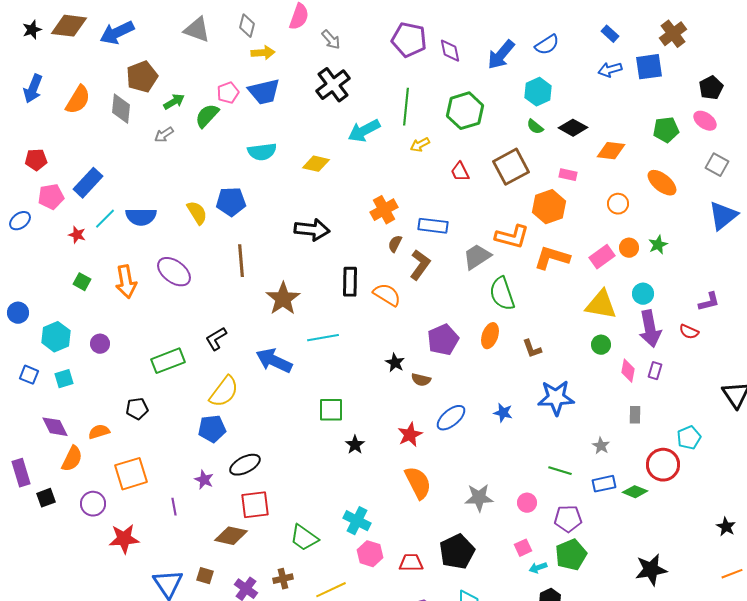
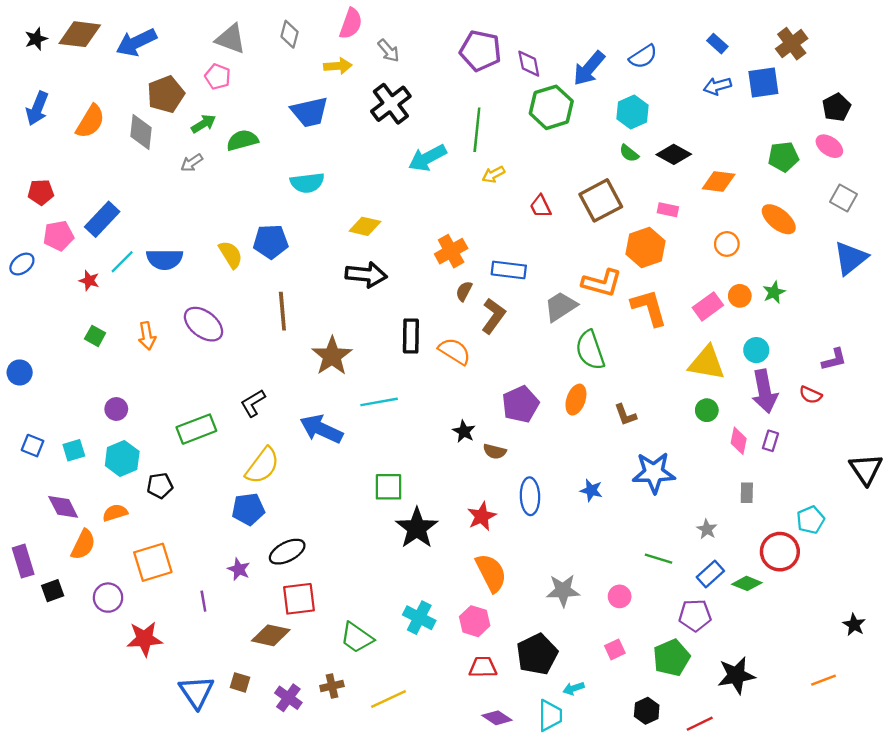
yellow arrow: (263, 53) -> (338, 66), moved
pink pentagon: (228, 93) -> (218, 77), moved, turned -30
green hexagon: (465, 111) -> (551, 107), moved
green semicircle: (207, 116) -> (242, 140), turned 32
yellow diamond: (316, 164) -> (365, 226), moved
orange L-shape: (552, 258) -> (649, 308), turned 57
orange arrow: (126, 282) -> (147, 336), size x0.7
cyan hexagon: (56, 337) -> (122, 459), moved
blue ellipse: (451, 418) -> (530, 496), turned -52
black star: (355, 445) -> (417, 528), size x1.8
blue rectangle: (604, 484) -> (710, 574), turned -30
purple pentagon: (568, 519) -> (695, 615), moved
pink hexagon: (370, 554) -> (475, 621), moved
cyan arrow: (538, 568) -> (574, 688), moved
black star: (651, 570) -> (736, 675), moved
orange line: (732, 574) -> (823, 680), moved

